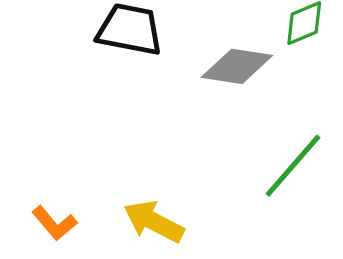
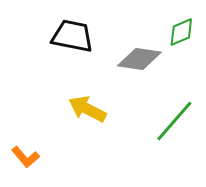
yellow arrow: (154, 222) -> (87, 109), moved

